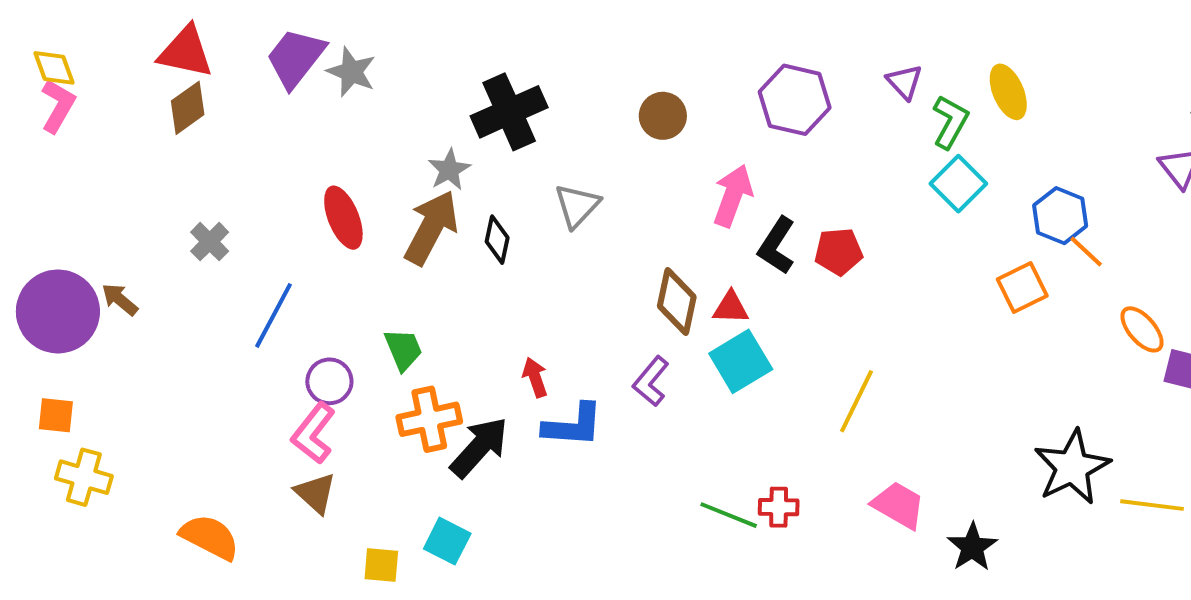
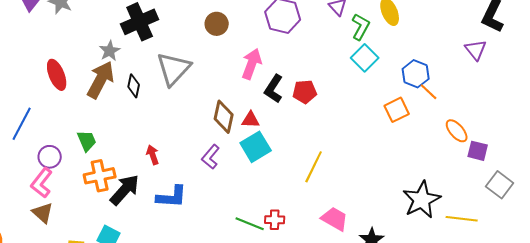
gray triangle: (577, 206) -> (174, 69), size x1.5
blue L-shape: (573, 425) -> (172, 197), moved

